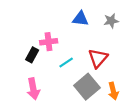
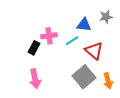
blue triangle: (80, 19) -> (84, 25), moved
red triangle: (98, 58) -> (94, 51), turned -30
cyan line: (66, 63) -> (72, 41), moved

